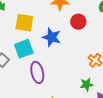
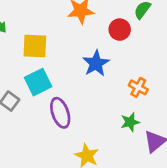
red circle: (78, 22) -> (120, 30), moved
blue star: (52, 37) -> (96, 63), moved, turned 30

